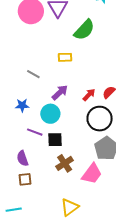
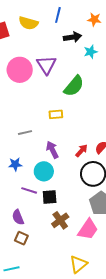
gray line: (33, 74) -> (25, 133), turned -40
purple arrow: (60, 92) -> (52, 150), turned -72
brown square: (25, 179) -> (21, 238), turned 32
yellow triangle: (70, 207) -> (78, 264), moved

